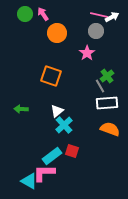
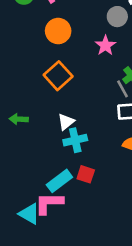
orange circle: (57, 33) -> (58, 31), moved
orange square: (51, 76) -> (58, 76), turned 30
cyan cross: (64, 125) -> (75, 140), turned 30

